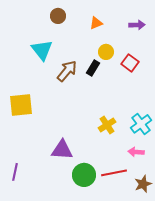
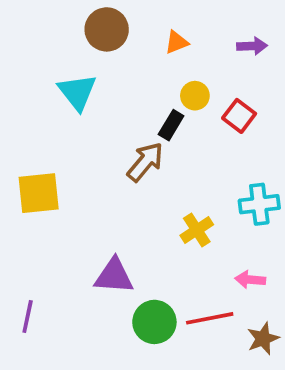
brown circle: (58, 16) -> (107, 29), size x1.5
brown arrow: (67, 71) -> (145, 162), moved
cyan cross: (141, 124) -> (259, 204), moved, turned 30

